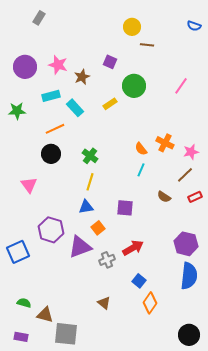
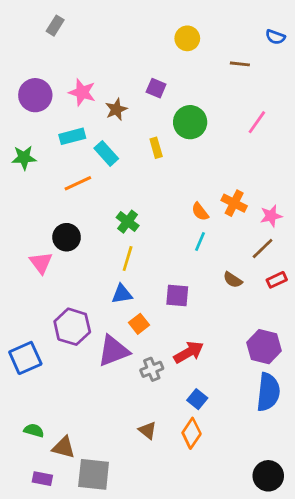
brown line: (147, 45) -> (240, 64), moved
yellow rectangle: (110, 104) -> (156, 148), turned -72
black circle: (51, 154) -> (67, 237), moved
orange diamond: (150, 303) -> (192, 433), moved
purple rectangle: (21, 337) -> (42, 479), moved

